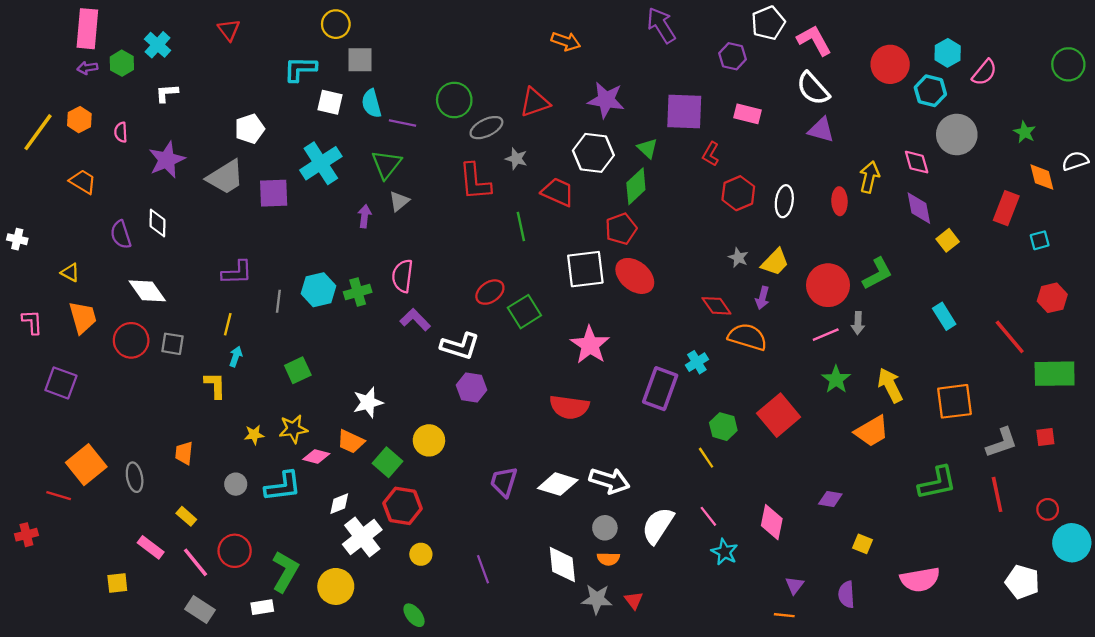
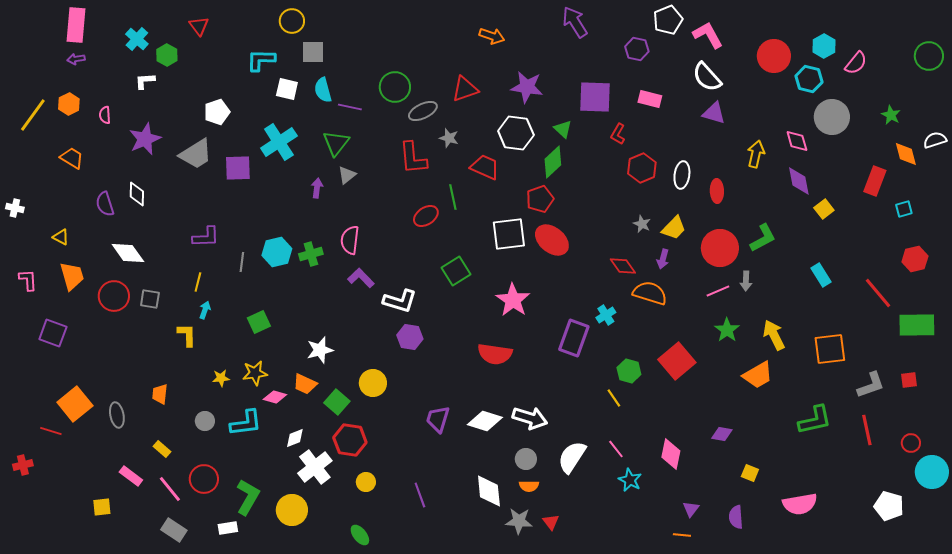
green hexagon: (122, 63) -> (167, 55), moved
red ellipse: (839, 201) -> (717, 191), moved
red ellipse: (490, 292) -> (426, 216), moved

